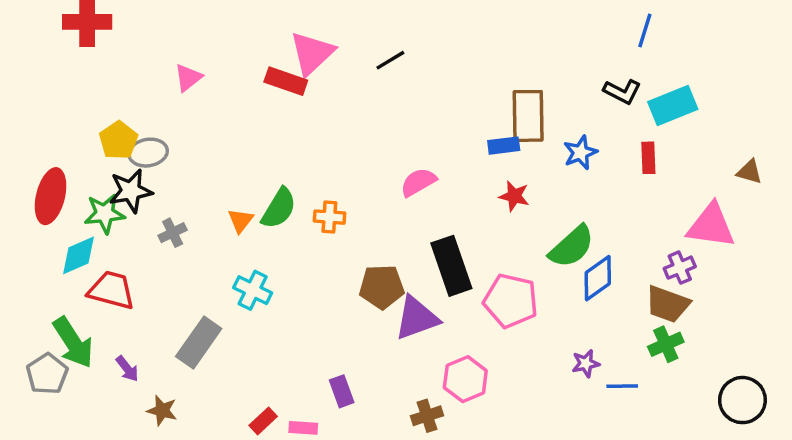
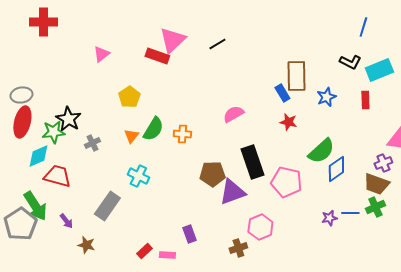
yellow pentagon: (119, 140) -> (129, 97), moved
blue rectangle: (504, 146) -> (282, 93), turned 66
gray ellipse: (148, 153) -> (21, 95), moved
black star: (131, 191) -> (68, 119), turned -30
gray pentagon: (47, 374) -> (20, 224), size x1.4
blue line: (622, 386) -> (350, 213), moved

